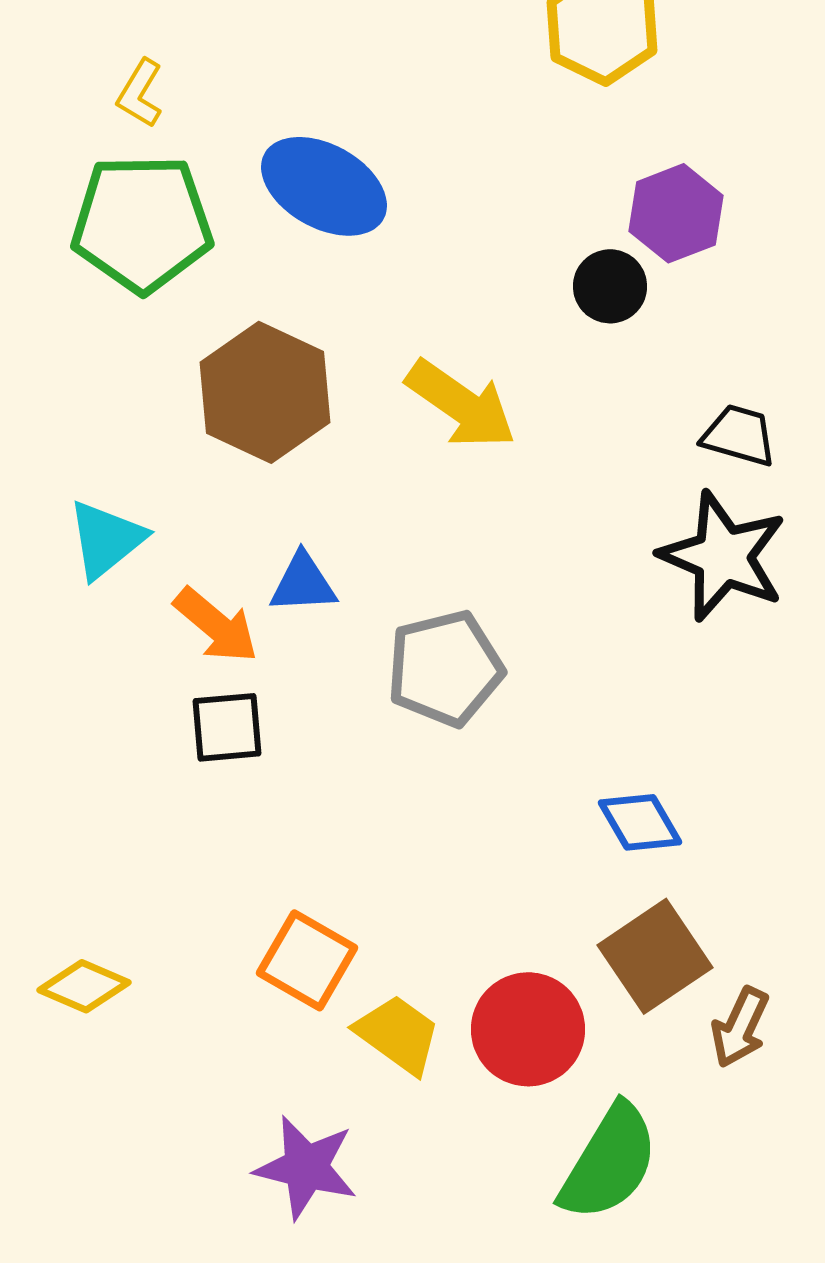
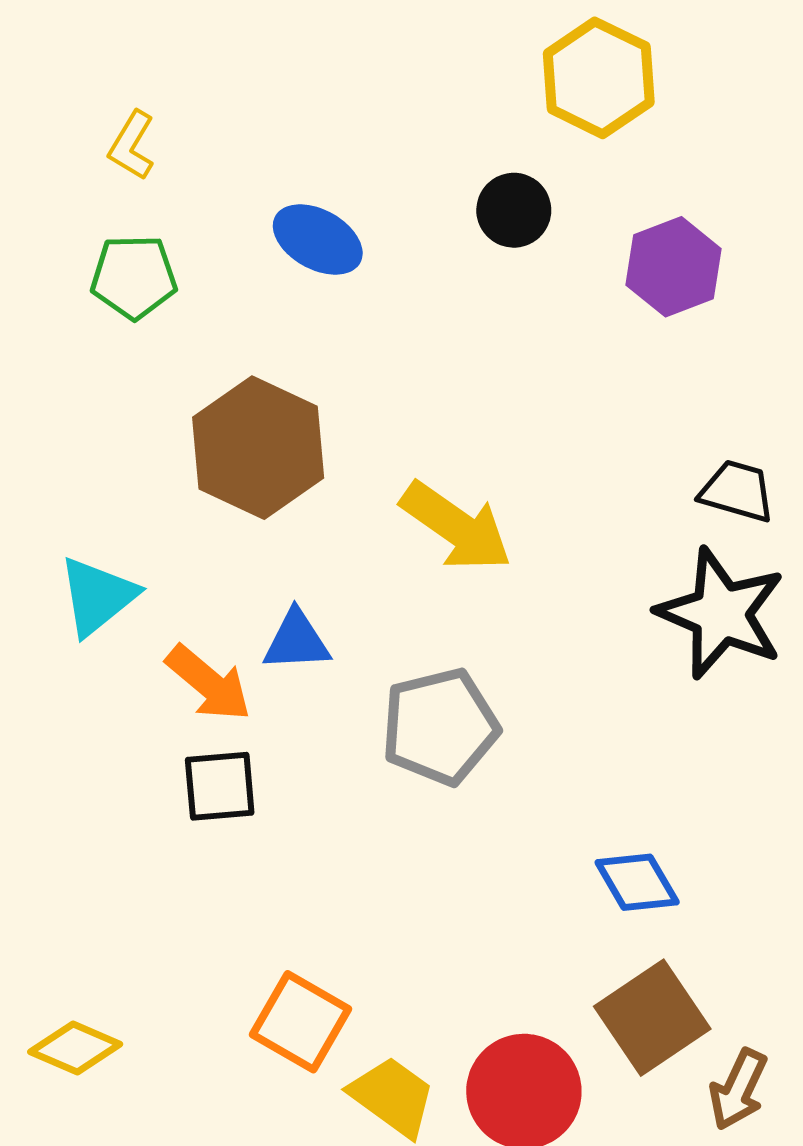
blue ellipse: (324, 186) -> (318, 240), size x0.7
green pentagon: (142, 223) -> (134, 277), size x0.6
black circle: (610, 286) -> (514, 210), moved
yellow arrow: (461, 404) -> (456, 527), moved

